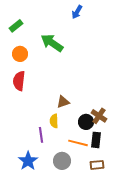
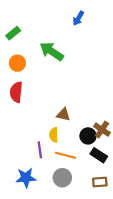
brown triangle: (63, 102) -> (63, 115), turned 32
black rectangle: (96, 140) -> (99, 155), turned -63
orange line: (78, 143) -> (66, 155), moved
blue star: (28, 161) -> (26, 178), turned 30

